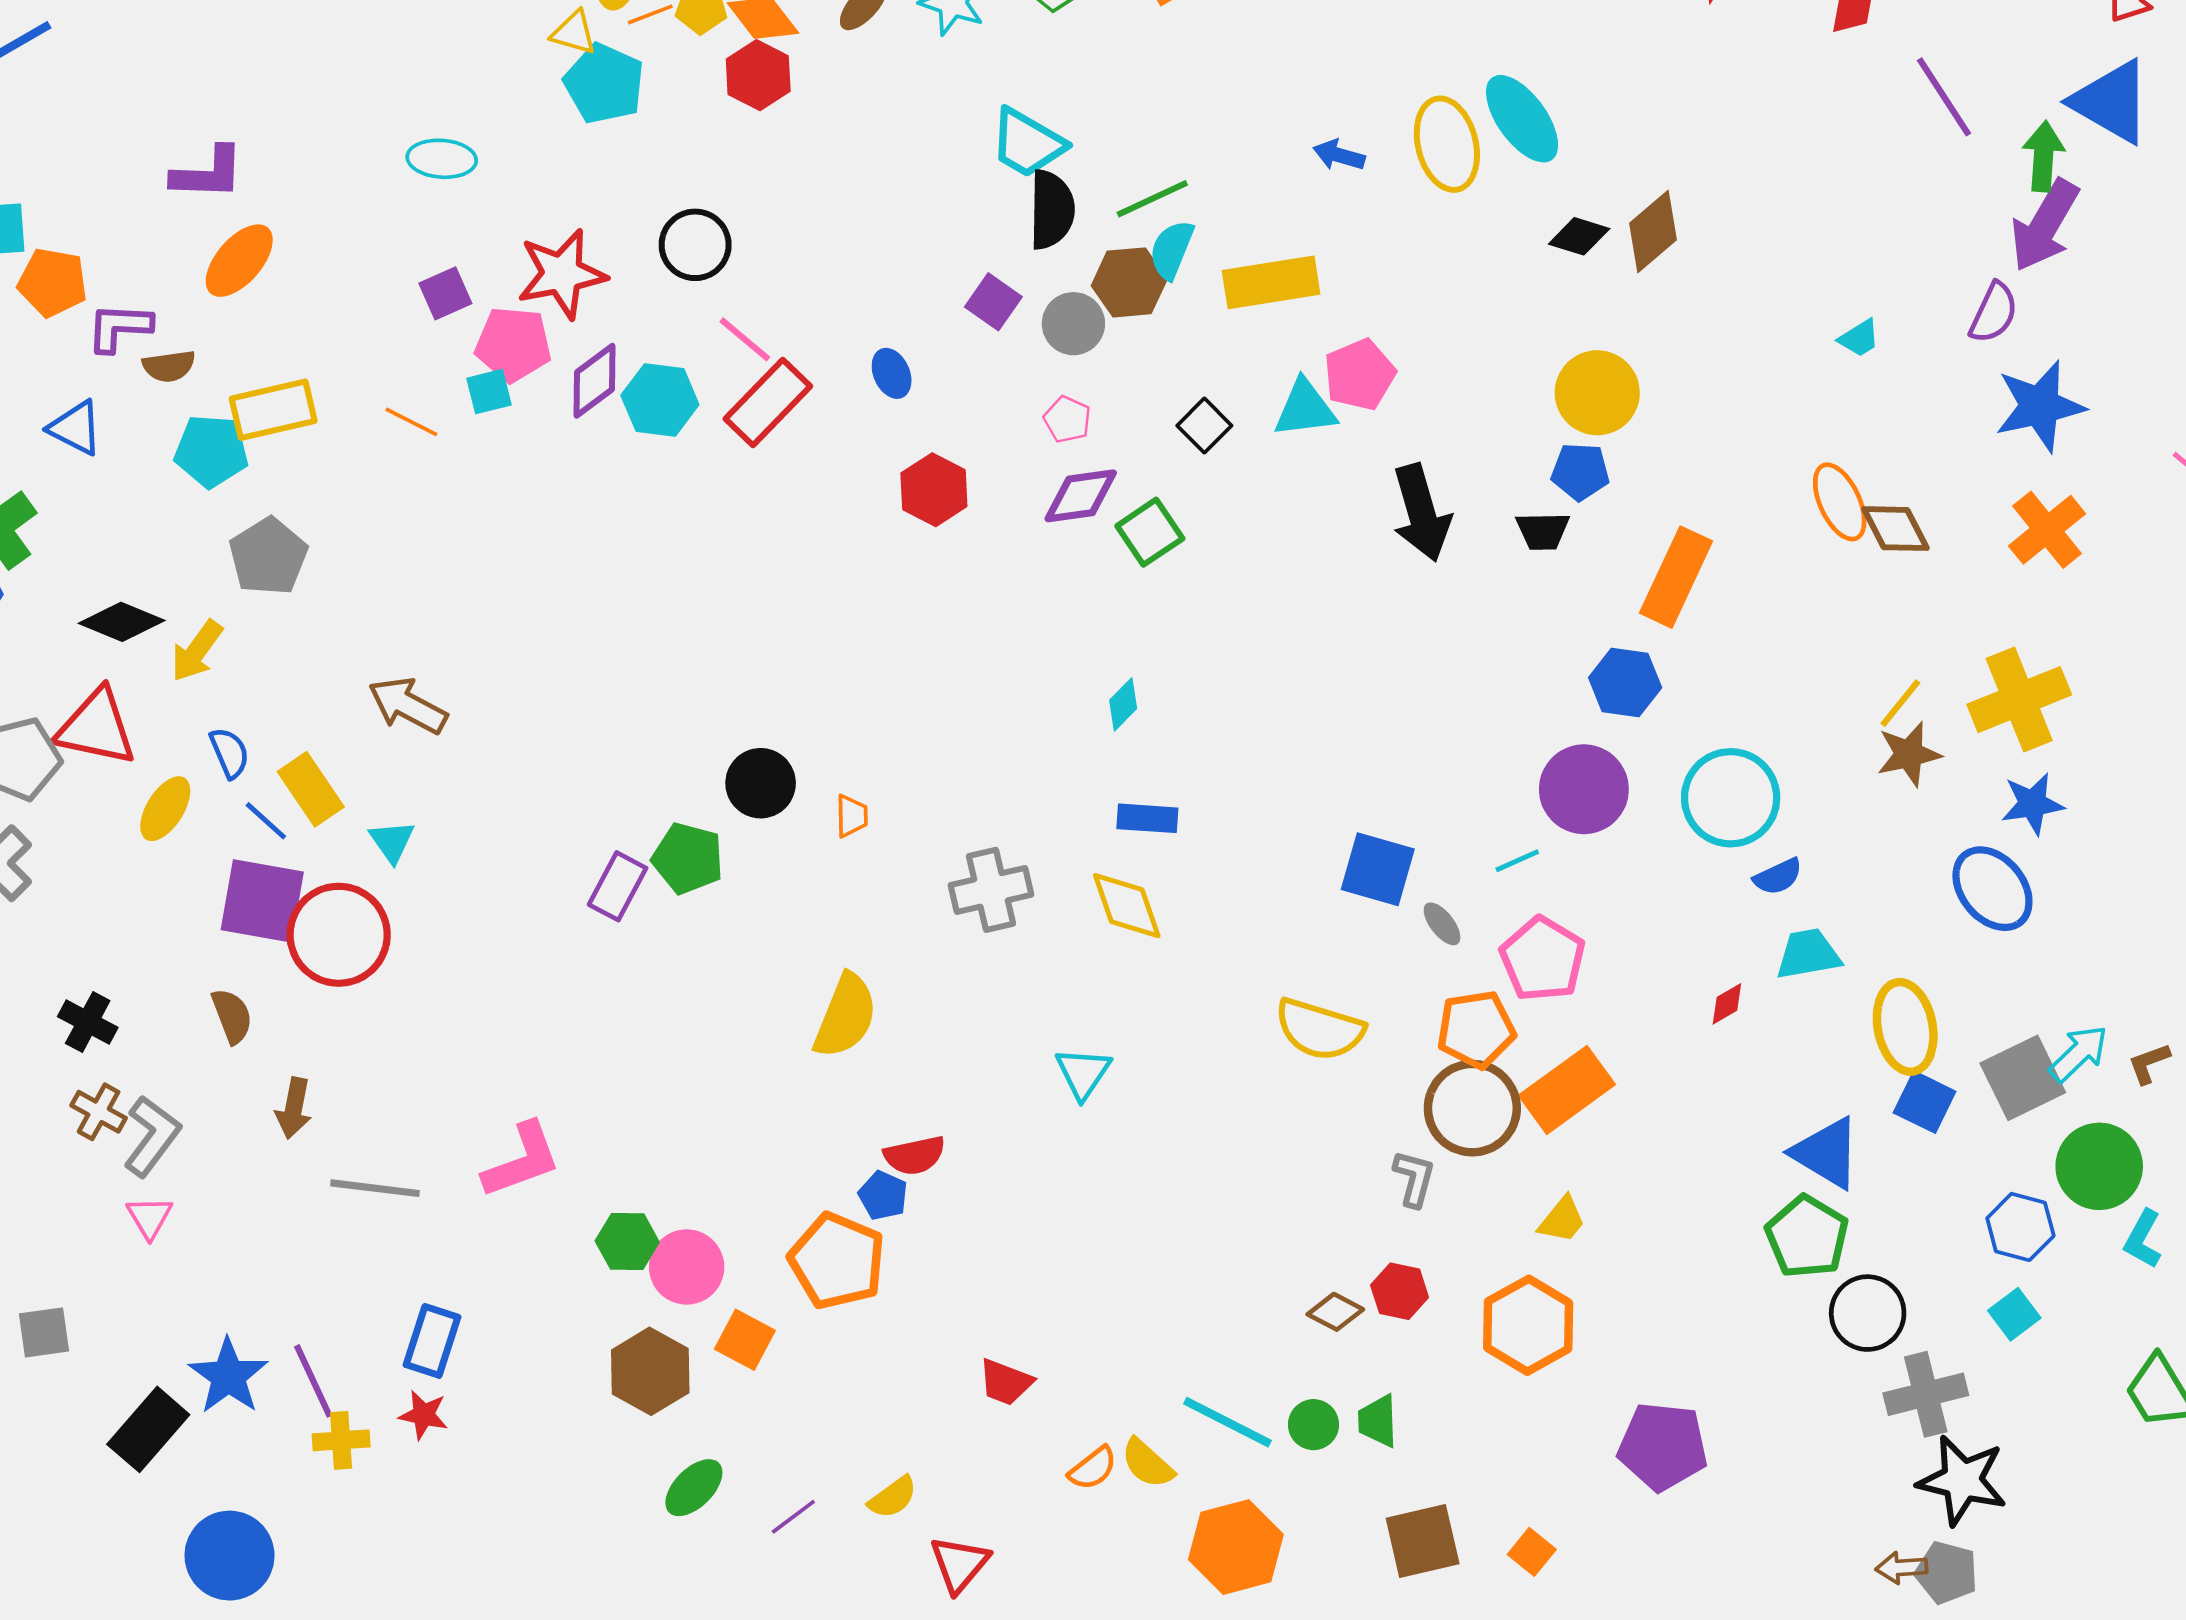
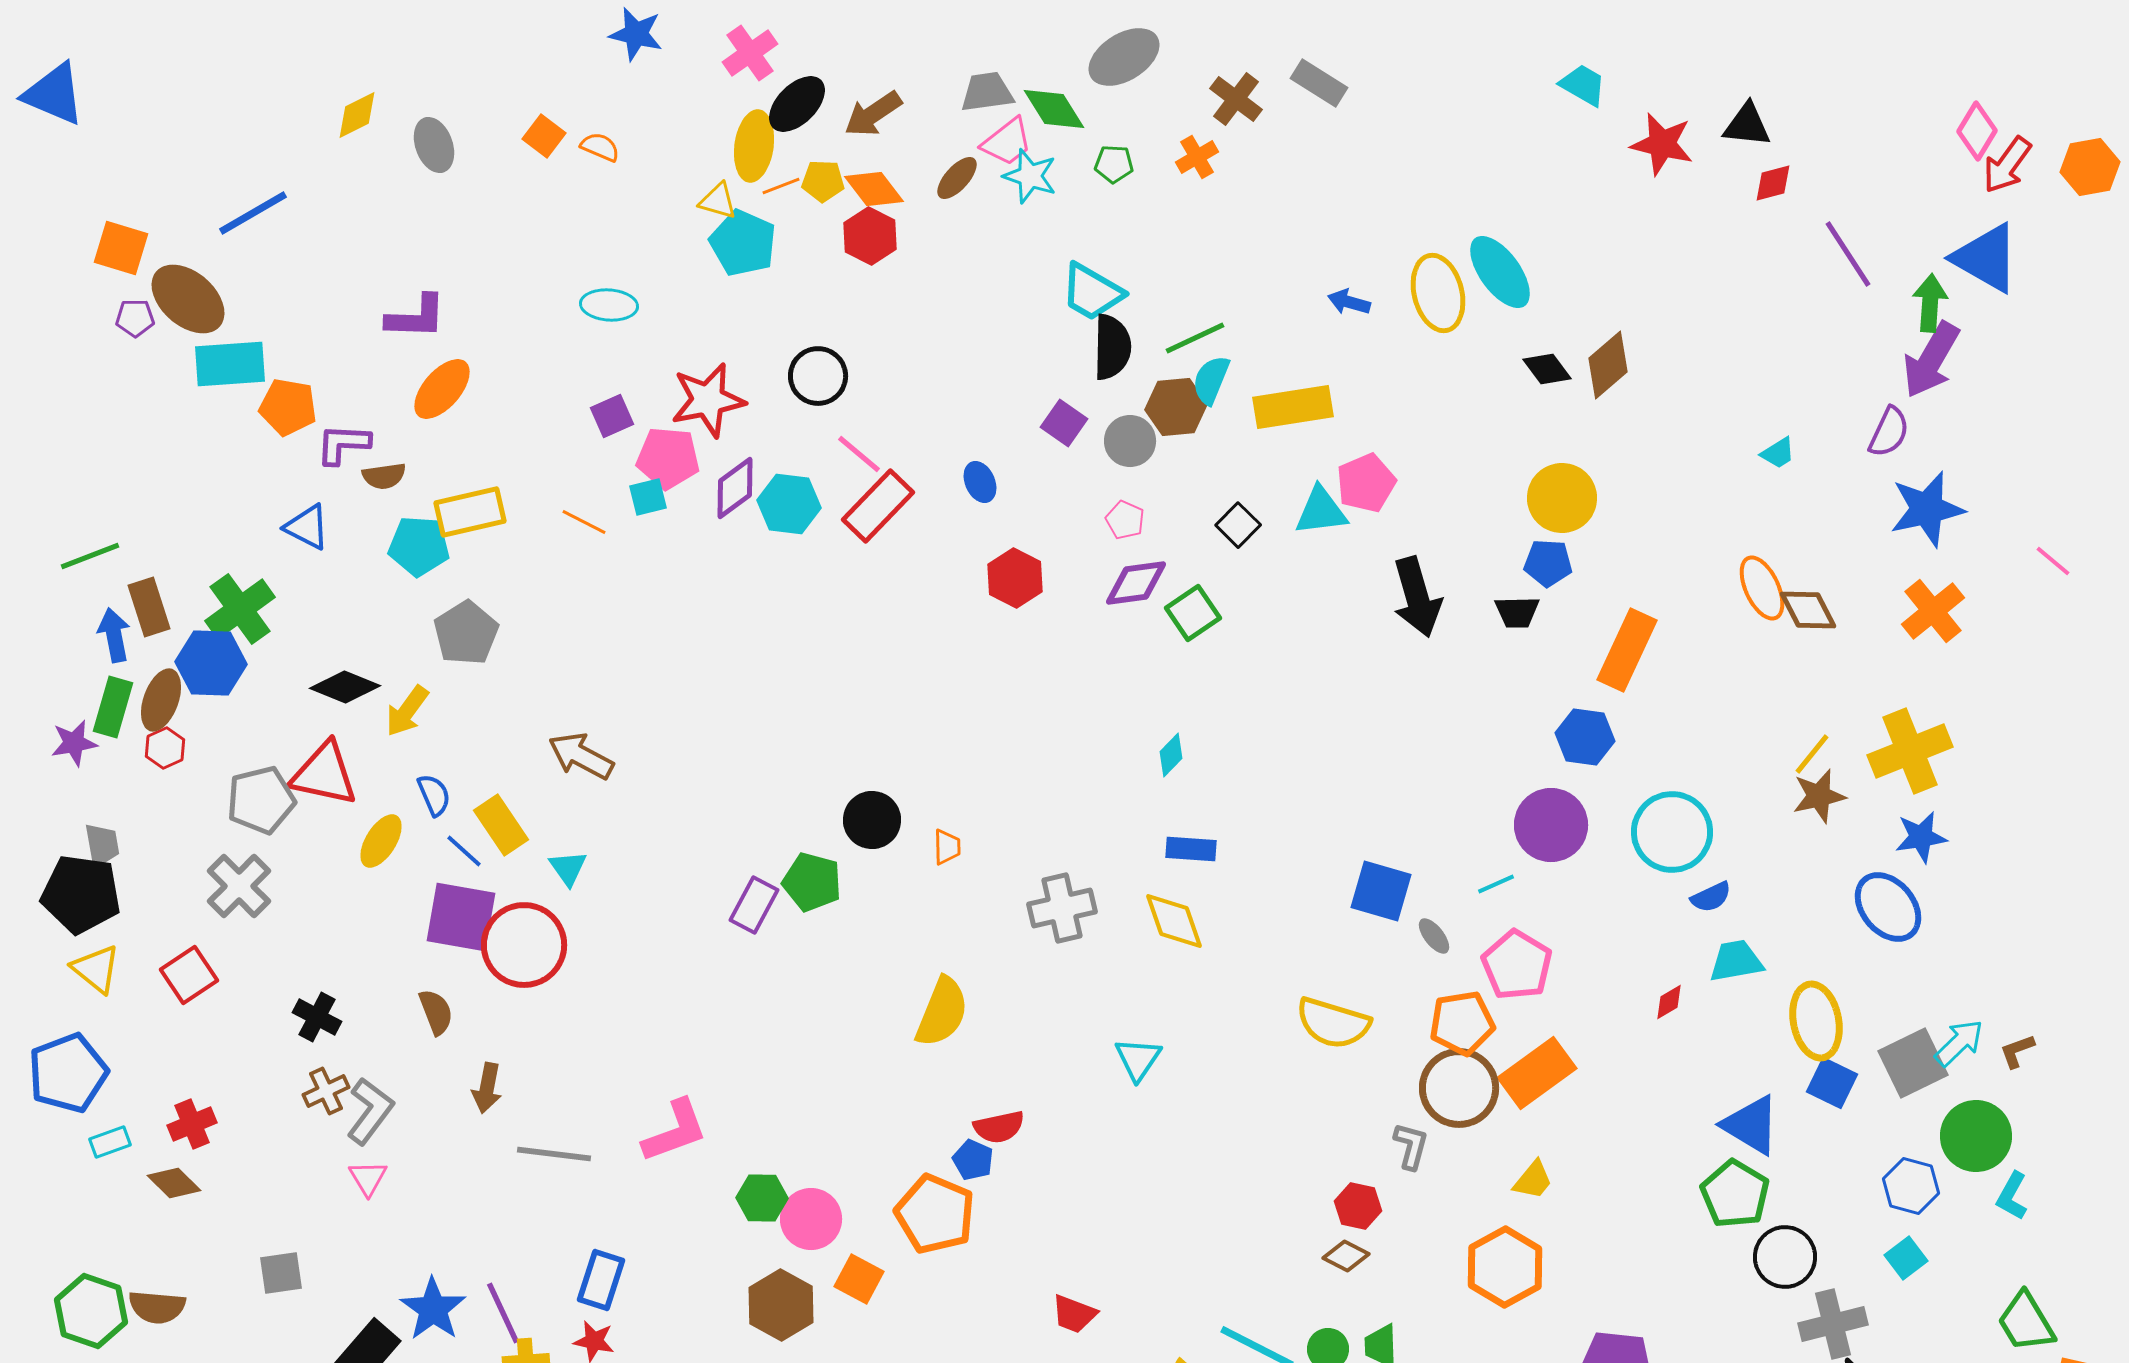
black diamond: (1579, 236) -> (1547, 369), turned 36
brown cross: (99, 1112) -> (326, 1091), turned 36
red hexagon: (1400, 1291) -> (1358, 1206), moved

